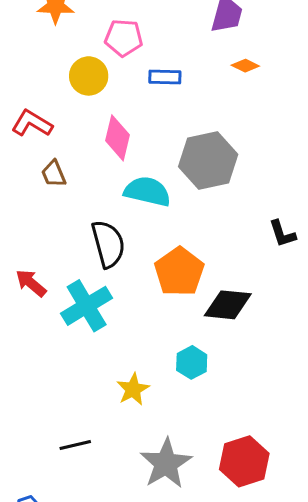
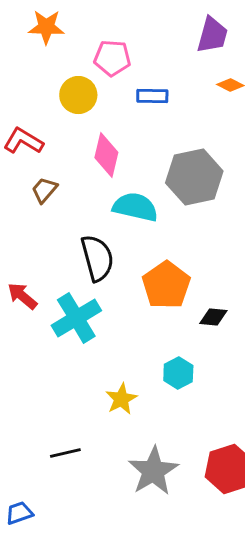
brown trapezoid: (54, 174) -> (44, 190), turned 64
black diamond: (228, 305) -> (213, 317), size x0.6

